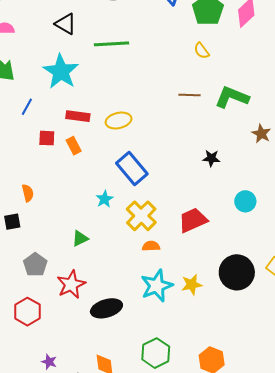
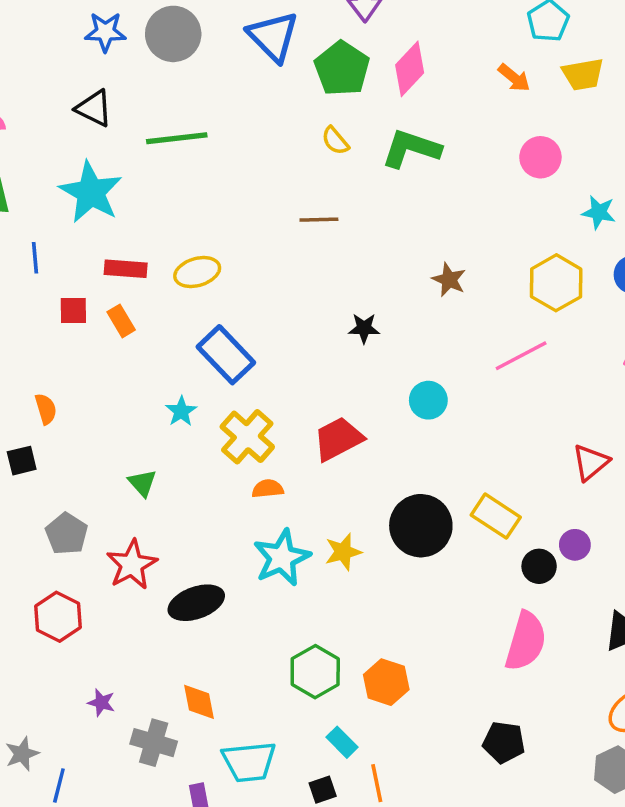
green L-shape: (232, 97) -> (411, 149), moved
blue line: (27, 107) -> (35, 258), turned -30
green triangle: (80, 238) -> (142, 483), turned -42
green hexagon: (156, 353) -> (315, 672), moved

